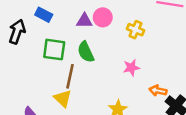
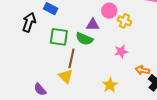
pink circle: (103, 17) -> (109, 11), moved
purple triangle: (84, 21) -> (93, 25), moved
green semicircle: (86, 52) -> (84, 39), turned -42

